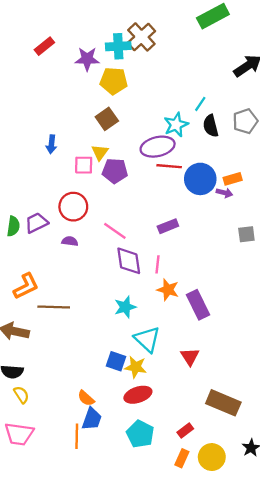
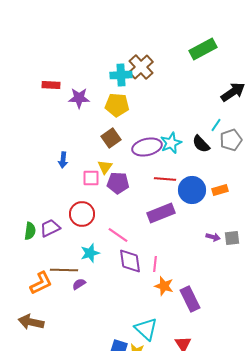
red rectangle: (44, 46) -> (51, 85), moved, turned 42
purple star: (87, 59) -> (79, 98), moved
cyan line: (200, 104) -> (216, 125), moved
black semicircle: (211, 126) -> (201, 144), turned -30
purple ellipse: (158, 147) -> (147, 147), moved
purple arrow: (224, 193) -> (213, 237), moved
purple rectangle: (168, 226) -> (161, 213), moved, size x1.5
purple semicircle: (70, 241) -> (79, 284), moved, turned -40
brown line: (54, 307) -> (64, 270), moved
cyan star: (125, 307) -> (90, 253), moved

